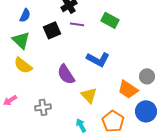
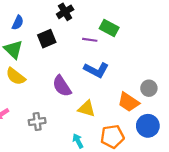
purple line: (77, 24) -> (90, 40), moved
yellow triangle: (89, 95) -> (87, 109), turned -30
orange pentagon: (113, 121) -> (112, 137), turned 30

